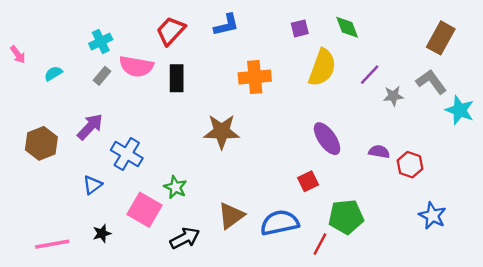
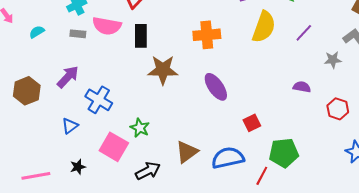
gray rectangle: (102, 76) -> (78, 34), turned 56
gray star: (393, 96) -> (333, 60), moved
brown star: (222, 132) -> (163, 70), moved
purple ellipse: (327, 139) -> (216, 87), moved
purple semicircle: (379, 152) -> (302, 87), moved

